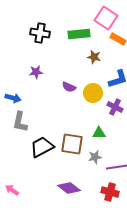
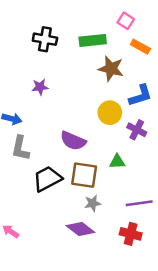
pink square: (106, 18) -> (126, 21), size x0.6
brown star: (94, 57) -> (111, 69), size x1.5
purple semicircle: (69, 87) -> (73, 141), moved, size x1.5
gray star: (95, 157) -> (93, 203), moved

